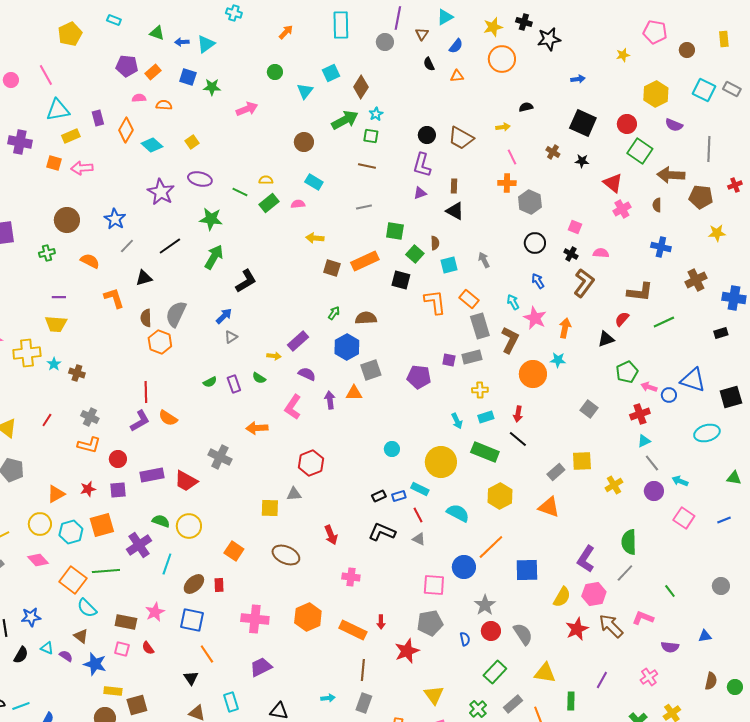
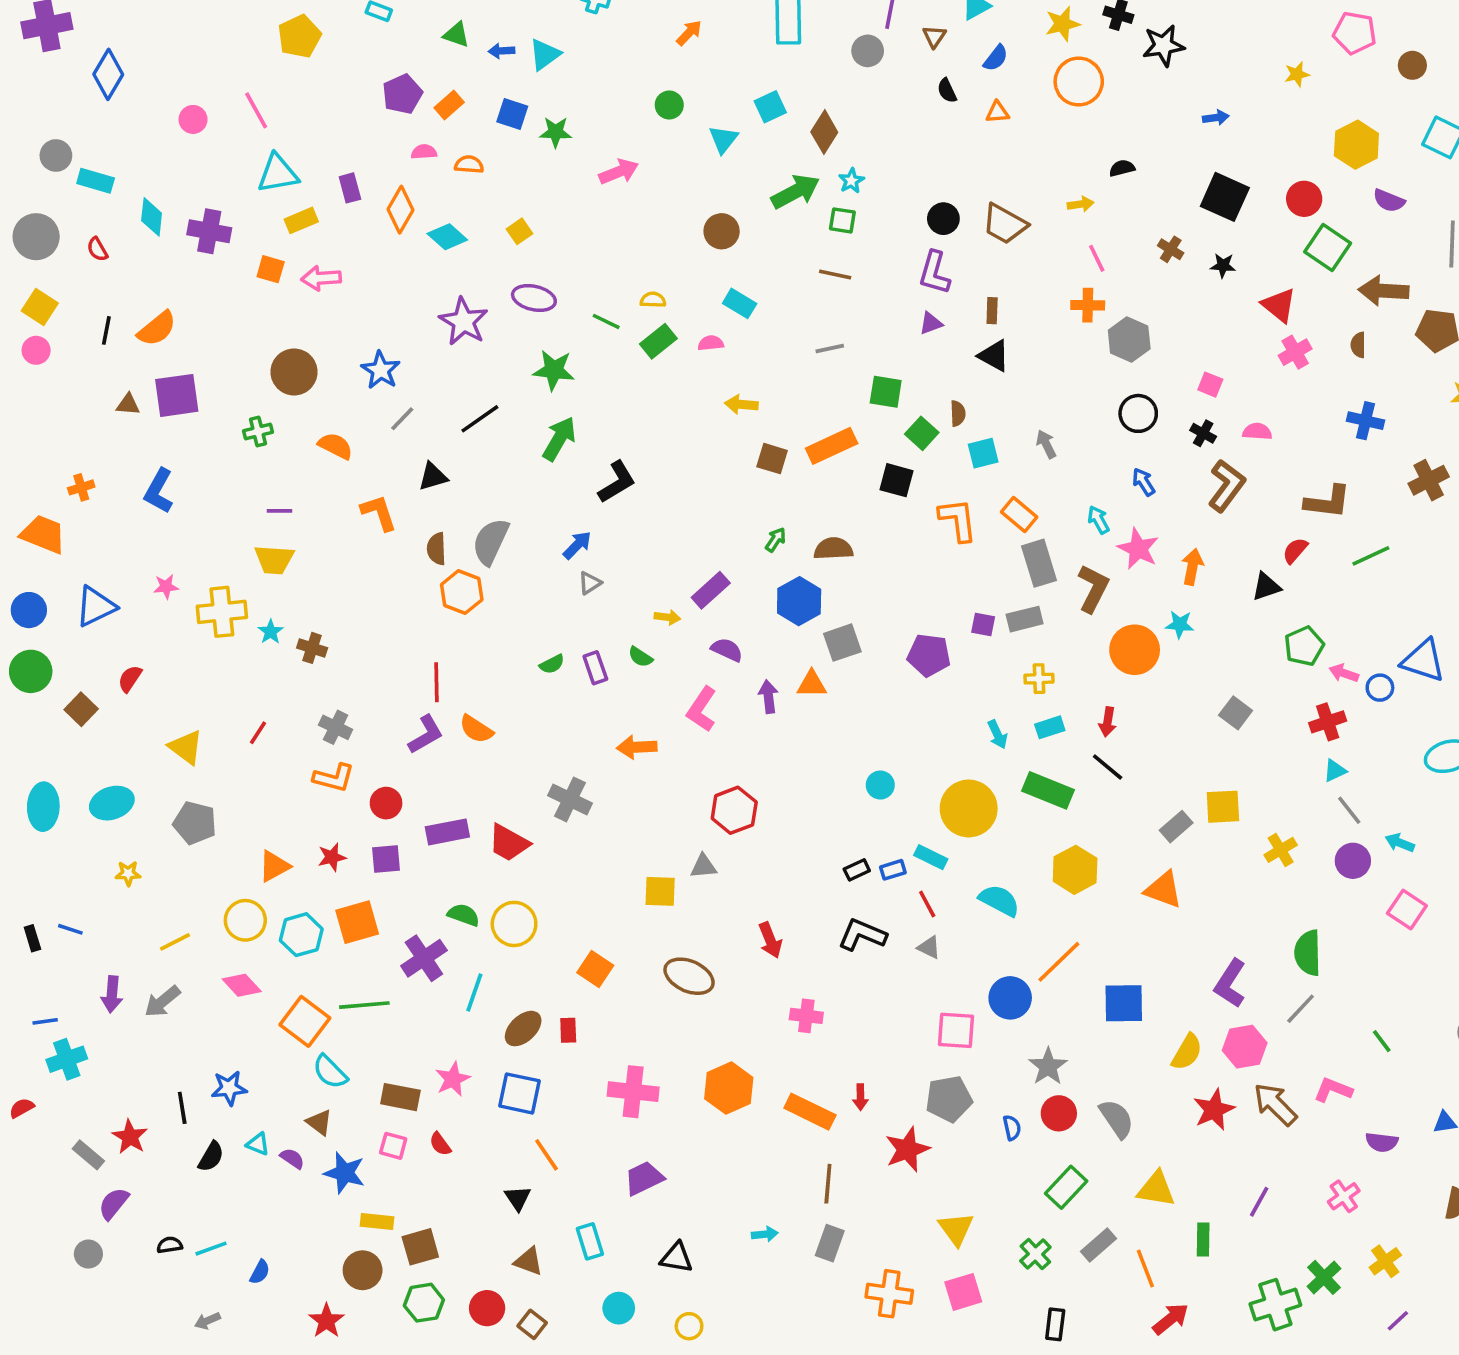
purple pentagon: (127, 66) -> (402, 94), turned -30

